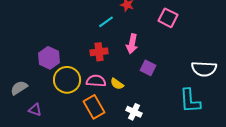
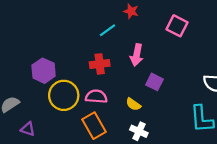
yellow semicircle: (117, 84) -> (133, 104), moved

